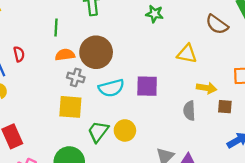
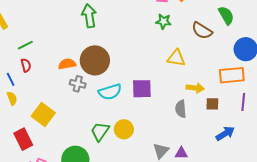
green star: (155, 14) -> (163, 21), moved
green line: (56, 28) -> (25, 45), moved, turned 63
yellow square: (70, 107) -> (43, 114), moved, turned 35

